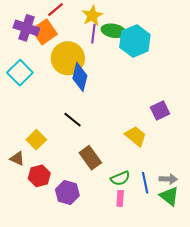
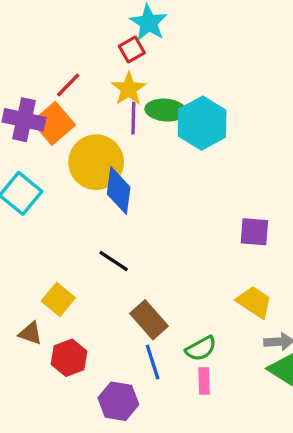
purple square: (160, 110) -> (254, 232), turned 36
yellow trapezoid: (136, 136) -> (254, 302), moved
blue line: (145, 183) -> (153, 362), moved
purple hexagon: (67, 192) -> (118, 401), moved

